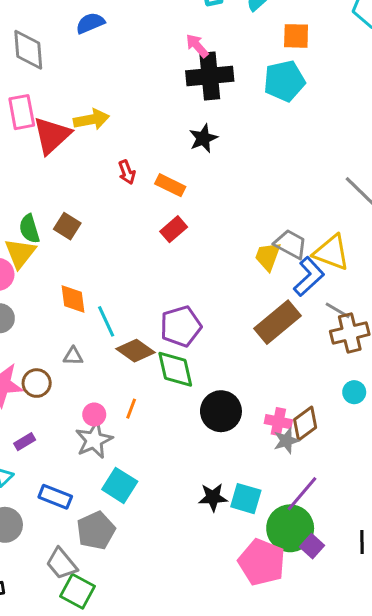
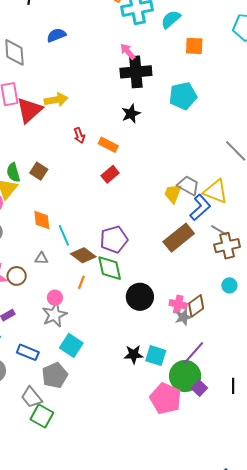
cyan pentagon: (284, 81) -> (183, 96), moved
orange line: (131, 409) -> (81, 282), moved

